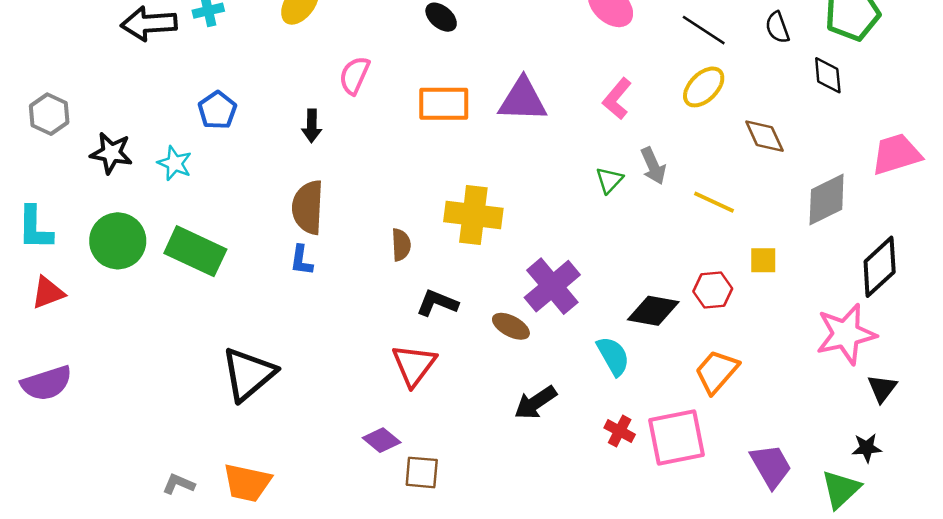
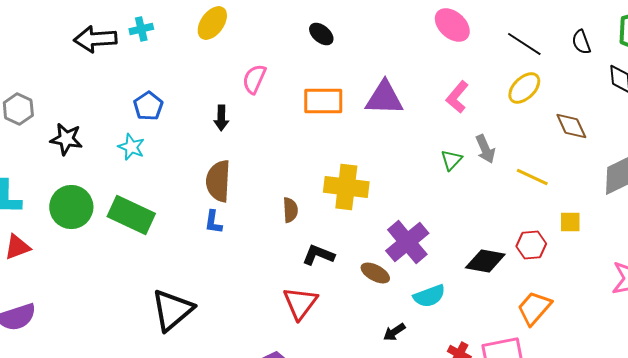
cyan star: (175, 163) -> (131, 147), moved
cyan semicircle: (613, 356) -> (429, 296), moved, turned 100
black arrow: (536, 403) -> (394, 332), size x0.7

